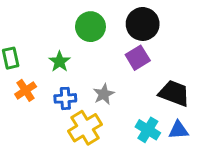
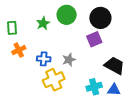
green star: (60, 62) -> (43, 23), moved
cyan cross: (148, 130) -> (94, 87), turned 35

